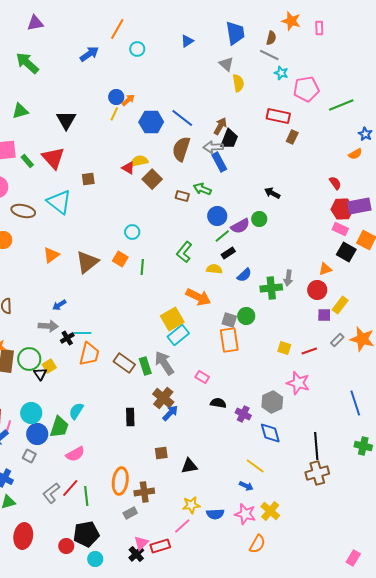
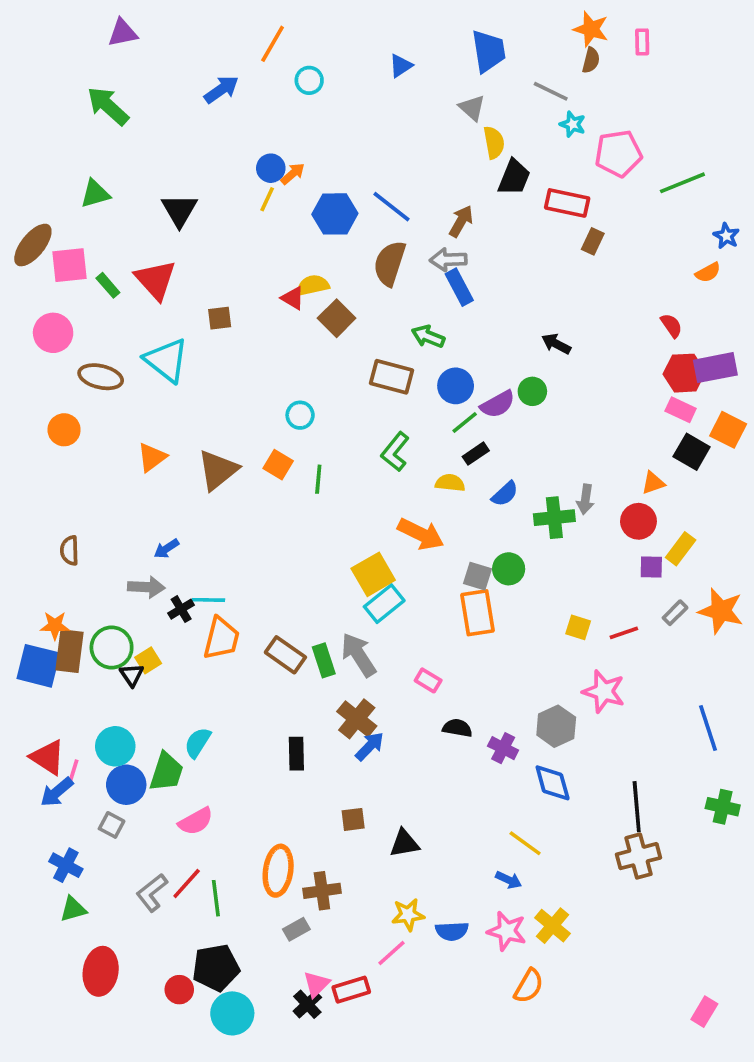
brown semicircle: (271, 38) -> (591, 60), moved
black trapezoid: (229, 139) -> (514, 177), moved
brown rectangle: (182, 196) -> (392, 377), moved, size x1.6
cyan circle: (95, 559) -> (232, 1013), size x1.5

